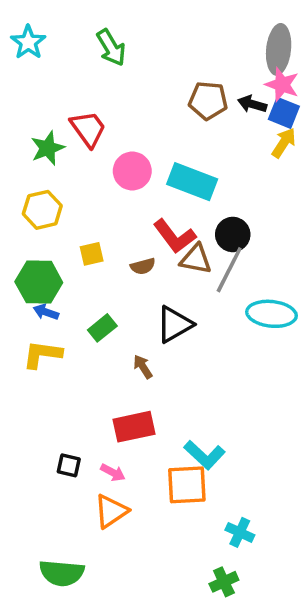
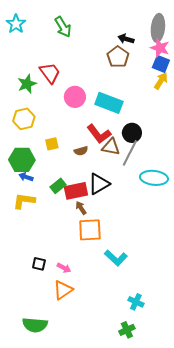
brown pentagon: (208, 100) -> (118, 57), turned 30
black arrow: (252, 104) -> (126, 39), moved
red rectangle: (134, 427) -> (76, 191), moved
orange square: (187, 485) -> (90, 230), moved

